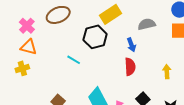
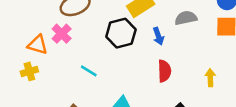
pink cross: (27, 26) -> (62, 34), moved
blue arrow: (131, 45) -> (158, 36), moved
cyan line: (74, 60) -> (89, 71), moved

